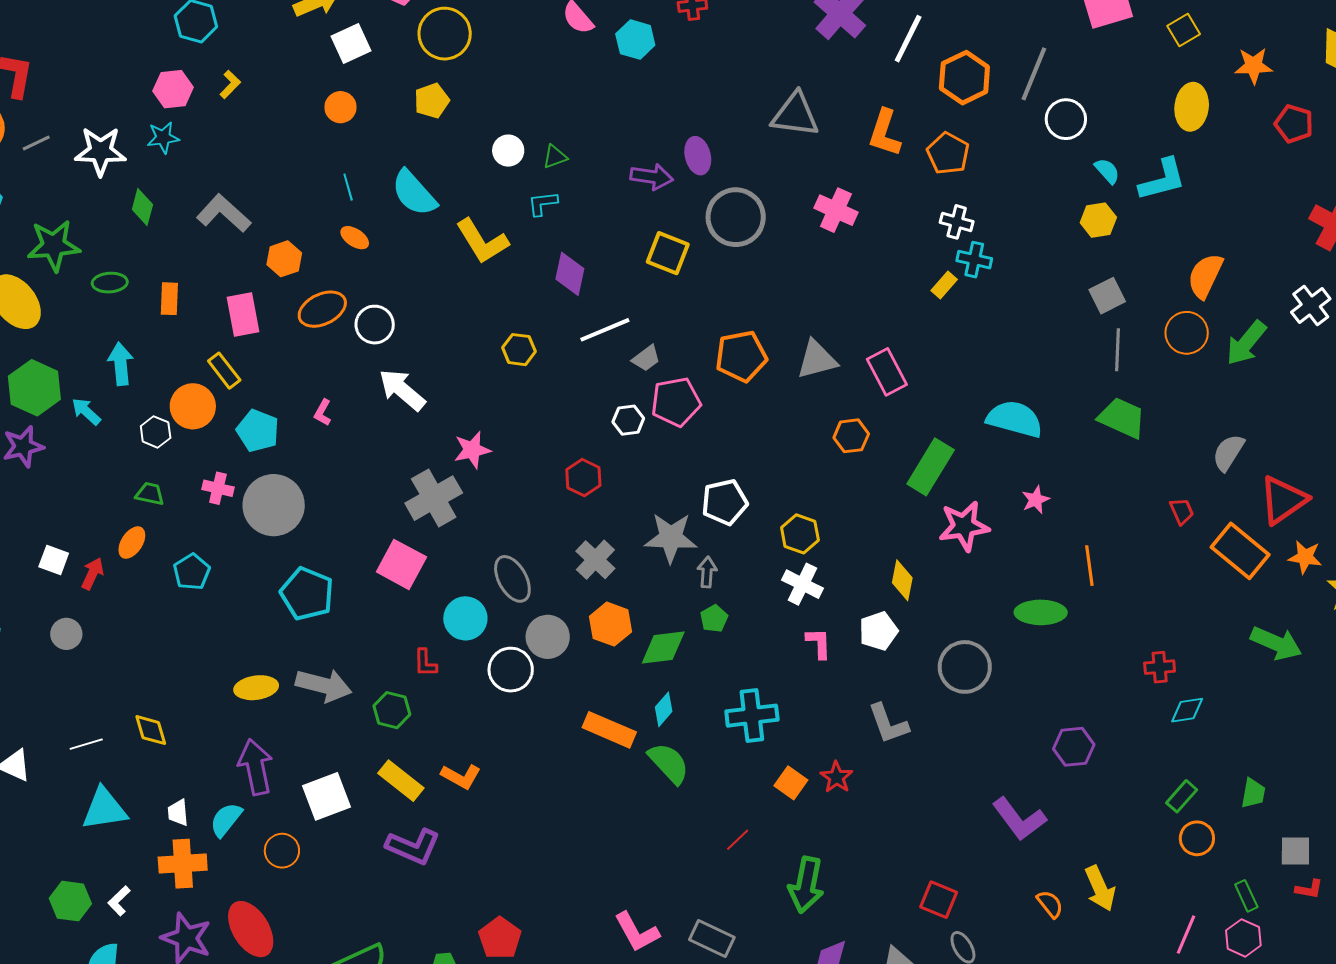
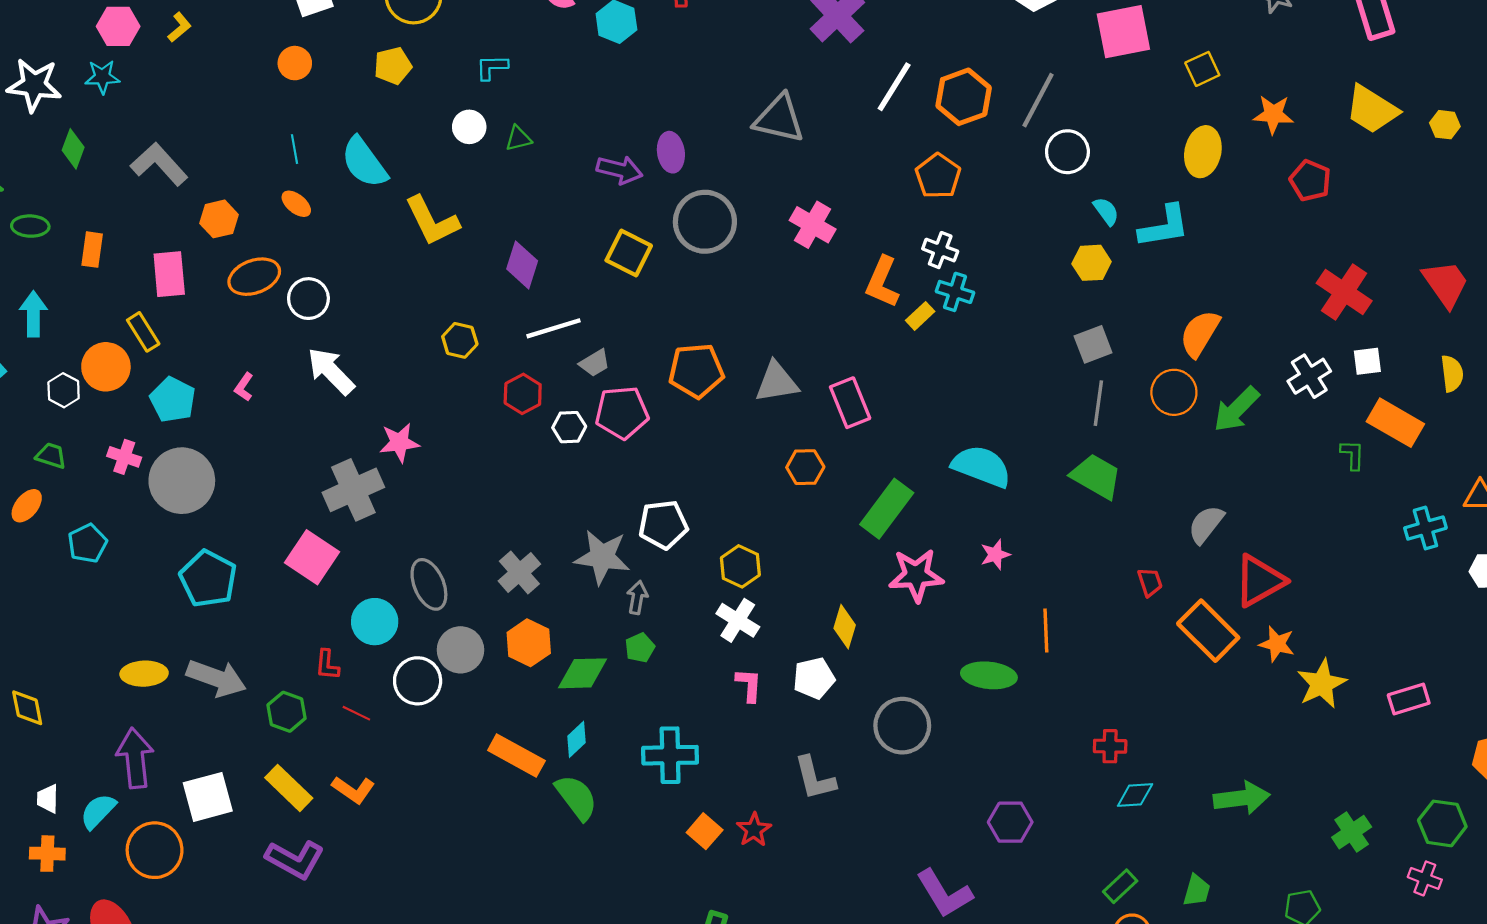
white line: (908, 39) -> (894, 87), moved
orange L-shape: (885, 133) -> (882, 282), moved
cyan L-shape: (543, 203) -> (492, 67), moved
red hexagon: (583, 478) -> (523, 394), moved
green arrow: (1276, 643) -> (1242, 798), moved, turned -36
red line: (738, 840) -> (356, 713), moved, turned 64
orange circle: (282, 851) -> (155, 850), size x1.5
orange cross: (183, 864) -> (47, 854), size x0.7

